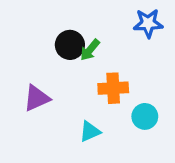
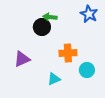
blue star: (148, 23) -> (89, 14), turned 30
green arrow: (90, 50) -> (50, 17), moved, turned 56

